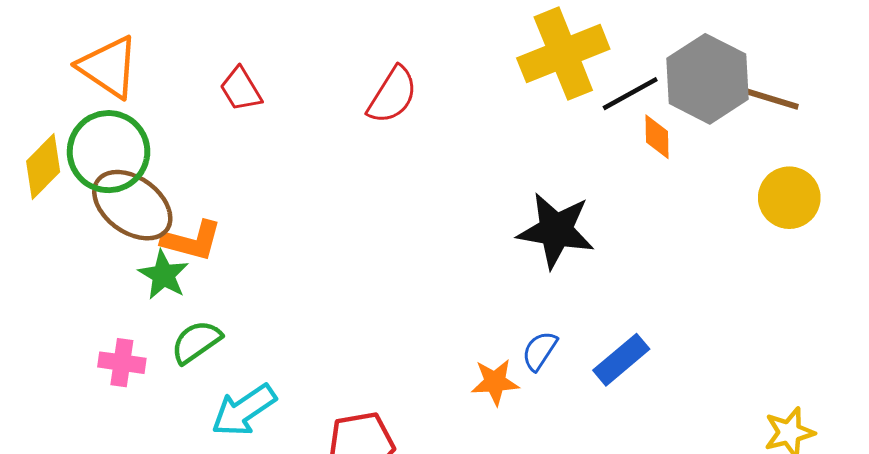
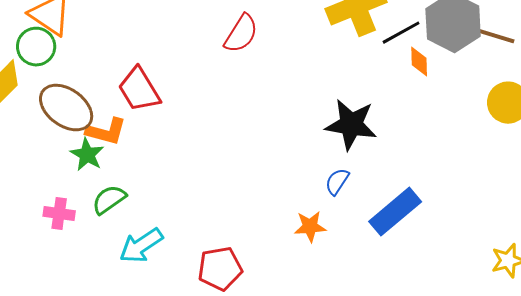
red trapezoid: (241, 89) -> (139, 90), moved, size x1.5
green circle: (109, 152) -> (36, 47), moved, size x0.7
blue semicircle: (540, 351) -> (337, 182), moved
blue rectangle: (621, 360) -> (395, 212), size x1.4

